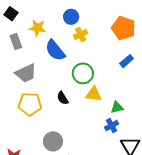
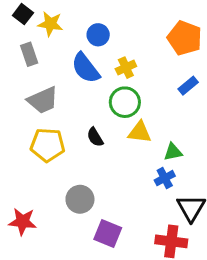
blue circle: (71, 17) -> (98, 35), moved
yellow star: (37, 28) -> (50, 24), moved
yellow cross: (81, 34) -> (126, 68), moved

